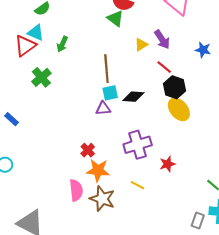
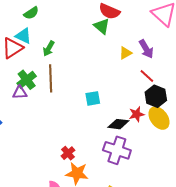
brown line: (106, 69) -> (51, 78), moved
black diamond: (133, 97) -> (118, 124), moved
purple triangle: (103, 108) -> (20, 93), moved
purple cross: (138, 145) -> (117, 150), turned 32
red star: (167, 164) -> (137, 114), moved

